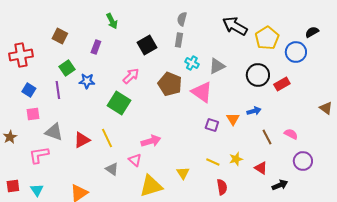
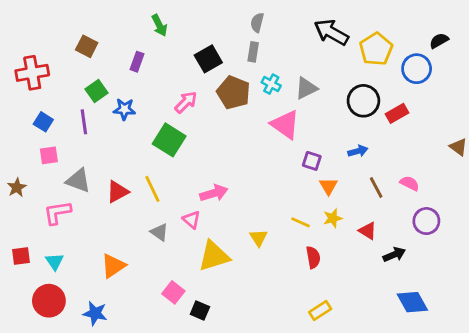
brown pentagon: (170, 84) -> (233, 92), moved
orange triangle: (233, 119) -> (329, 186), moved
purple square: (212, 125) -> (312, 161), moved

